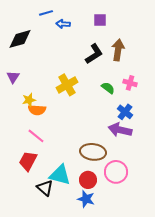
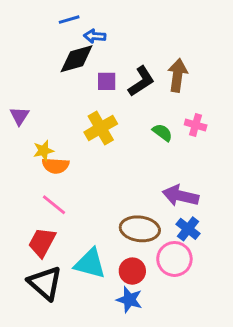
purple square: (100, 20) -> (107, 81), moved
black diamond: (20, 39) -> (77, 59), moved
blue cross: (125, 112) -> (188, 229), moved
black triangle: (45, 188) -> (45, 283), moved, size x1.4

